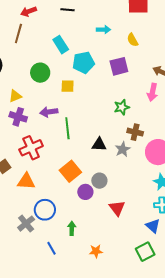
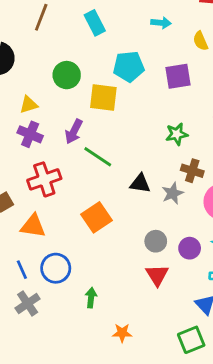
cyan rectangle: (61, 45) -> (95, 23), moved
yellow square: (68, 86) -> (103, 98), size x1.5
purple arrow: (49, 112) -> (74, 131), turned -60
green line: (67, 128) -> (98, 157), turned -55
gray circle: (99, 181) -> (156, 241), moved
purple circle: (85, 192) -> (190, 248), moved
gray cross: (26, 224) -> (28, 303), moved
blue line: (51, 248) -> (22, 270), moved

